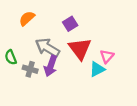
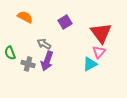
orange semicircle: (27, 18) -> (25, 17), turned 70
gray arrow: (47, 48) -> (44, 44), size x0.6
red triangle: (80, 49) -> (101, 33), moved

